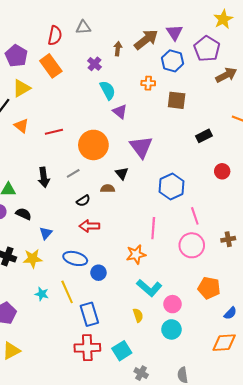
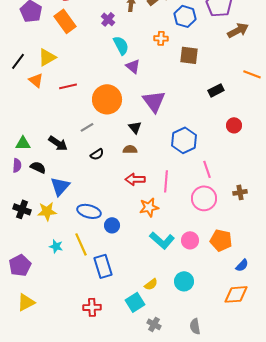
yellow triangle: (21, 88) -> (47, 57), moved
black arrow: (44, 177) -> (58, 143), moved, turned -48
brown semicircle: (108, 189) -> (130, 149), moved
red arrow: (89, 226) -> (135, 179), moved
blue triangle: (46, 233) -> (60, 186), size x1.5
pink circle: (172, 304) -> (190, 240), moved
yellow semicircle: (138, 315) -> (151, 284), moved, turned 72
red cross: (87, 348) -> (92, 307), moved, size x0.7

